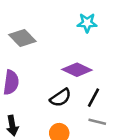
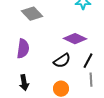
gray line: (97, 122) -> (91, 80), turned 72

